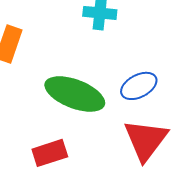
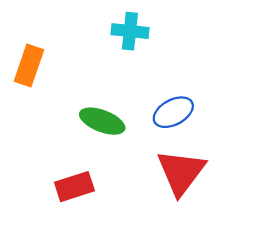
green ellipse: (75, 94) -> (102, 121), size x0.7

